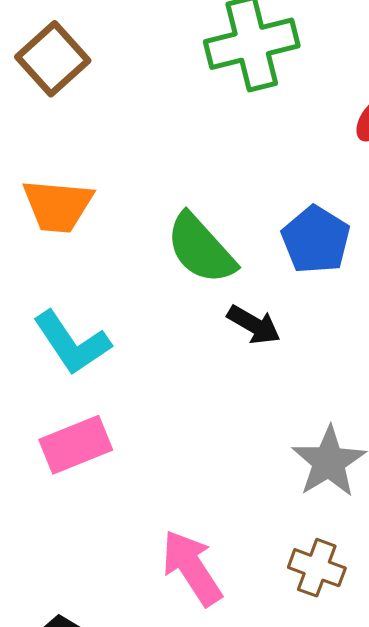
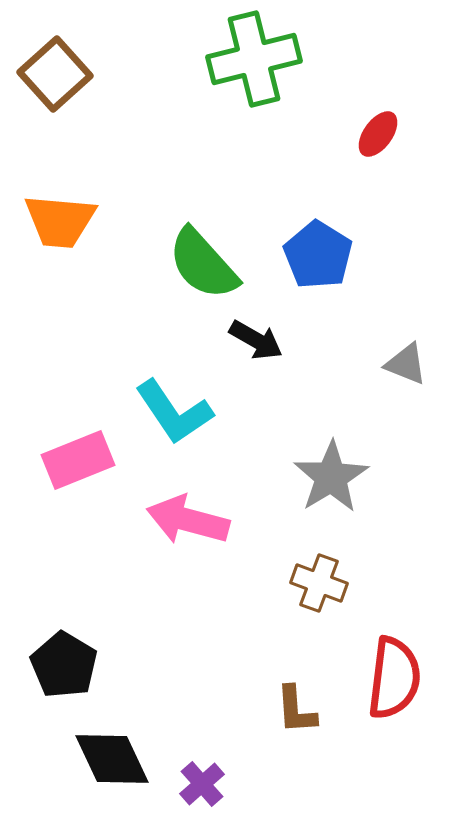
cyan L-shape: (72, 343) -> (174, 412), moved
pink arrow: (192, 568) -> (188, 520), moved, turned -42

